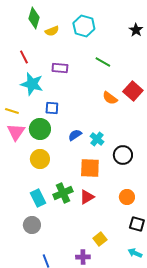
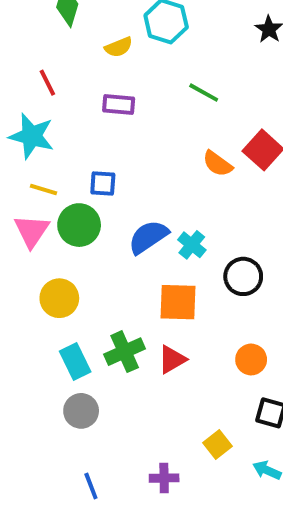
yellow semicircle: (52, 31) -> (119, 47), moved
cyan star: (32, 84) -> (32, 136), moved
yellow line: (12, 111) -> (43, 189), moved
blue semicircle: (75, 135) -> (148, 237), size x1.5
yellow circle: (40, 159) -> (59, 298), moved
gray circle: (32, 225) -> (81, 411), moved
yellow square: (100, 239) -> (217, 445), moved

